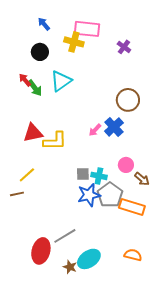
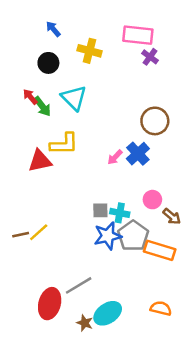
pink rectangle: (87, 29) -> (138, 35), moved
cyan triangle: (61, 81) -> (74, 98), turned -40
yellow L-shape: (55, 141) -> (64, 144), moved
yellow line: (27, 175) -> (39, 232), moved

